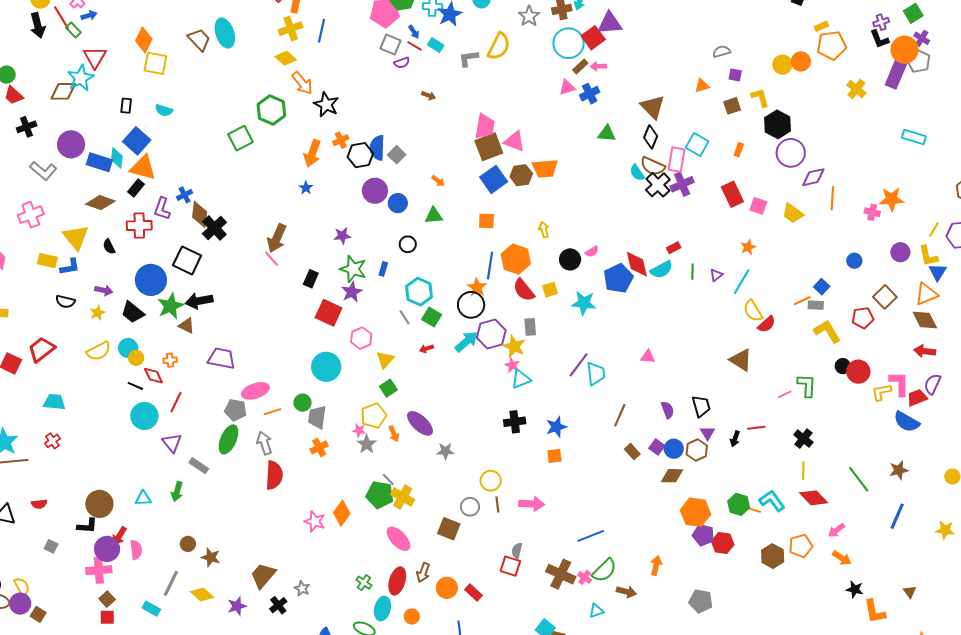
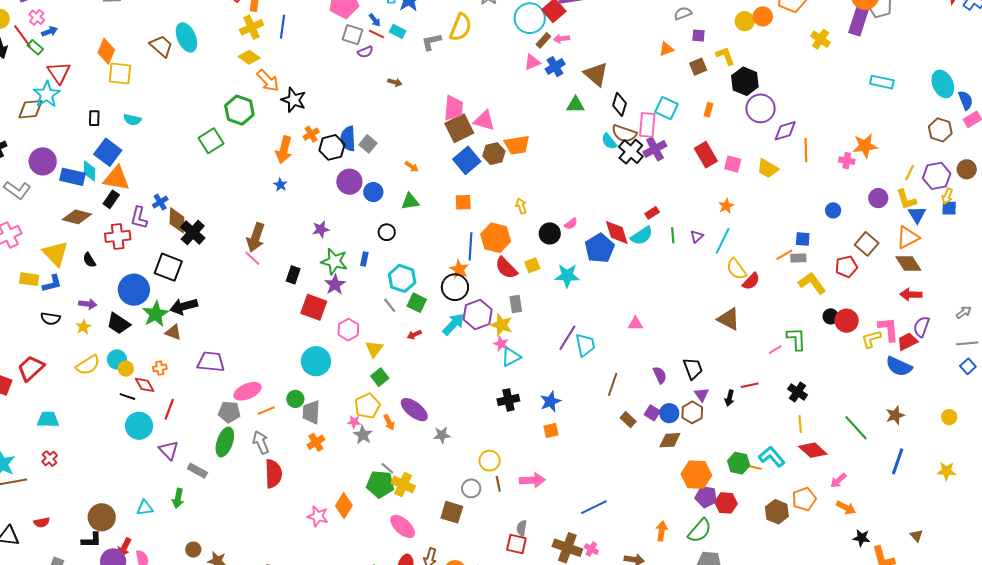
brown triangle: (653, 107) -> (596, 74), moved
blue square: (822, 287) -> (803, 239), turned -35
green semicircle: (604, 570) -> (700, 531), moved

